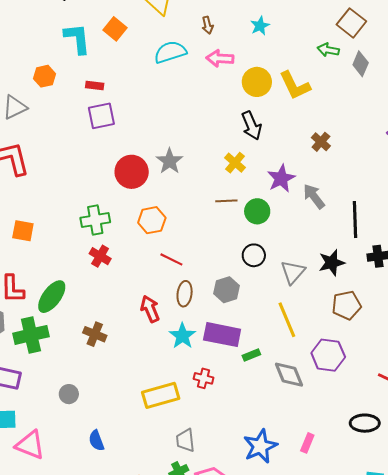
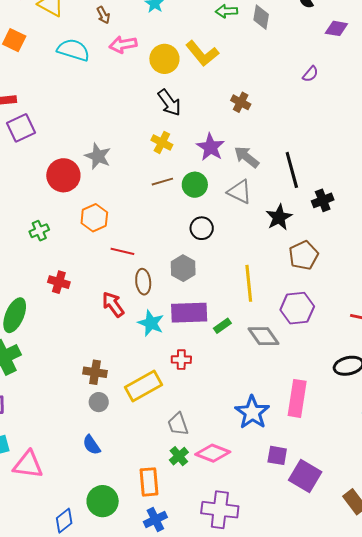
cyan semicircle: (170, 52) -> (73, 50), turned 48
green cross: (95, 220) -> (39, 231), size x0.7
red cross: (100, 256) -> (59, 282), moved
gray triangle: (293, 272) -> (240, 192), moved, turned -32
yellow line: (287, 320) -> (249, 283), turned 30
brown cross: (95, 334) -> (95, 372), moved
gray circle: (69, 394) -> (99, 402), moved
pink rectangle: (307, 443) -> (297, 398), size x1.8

